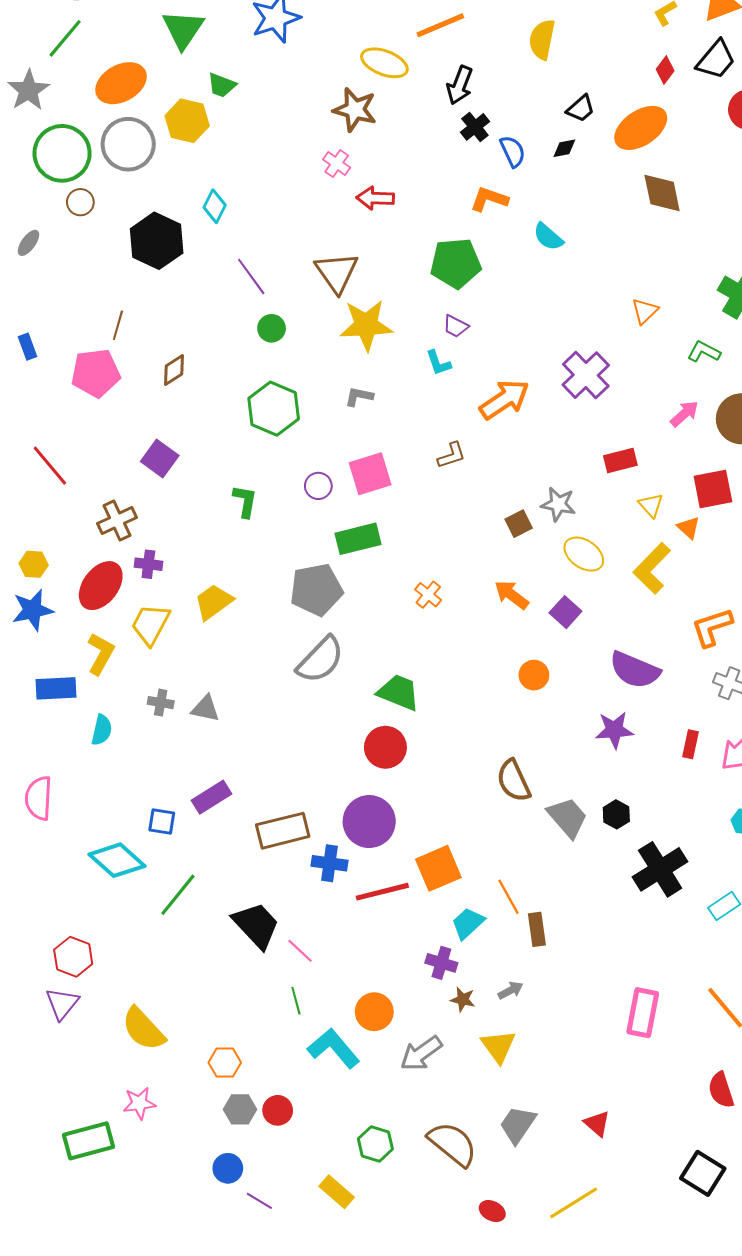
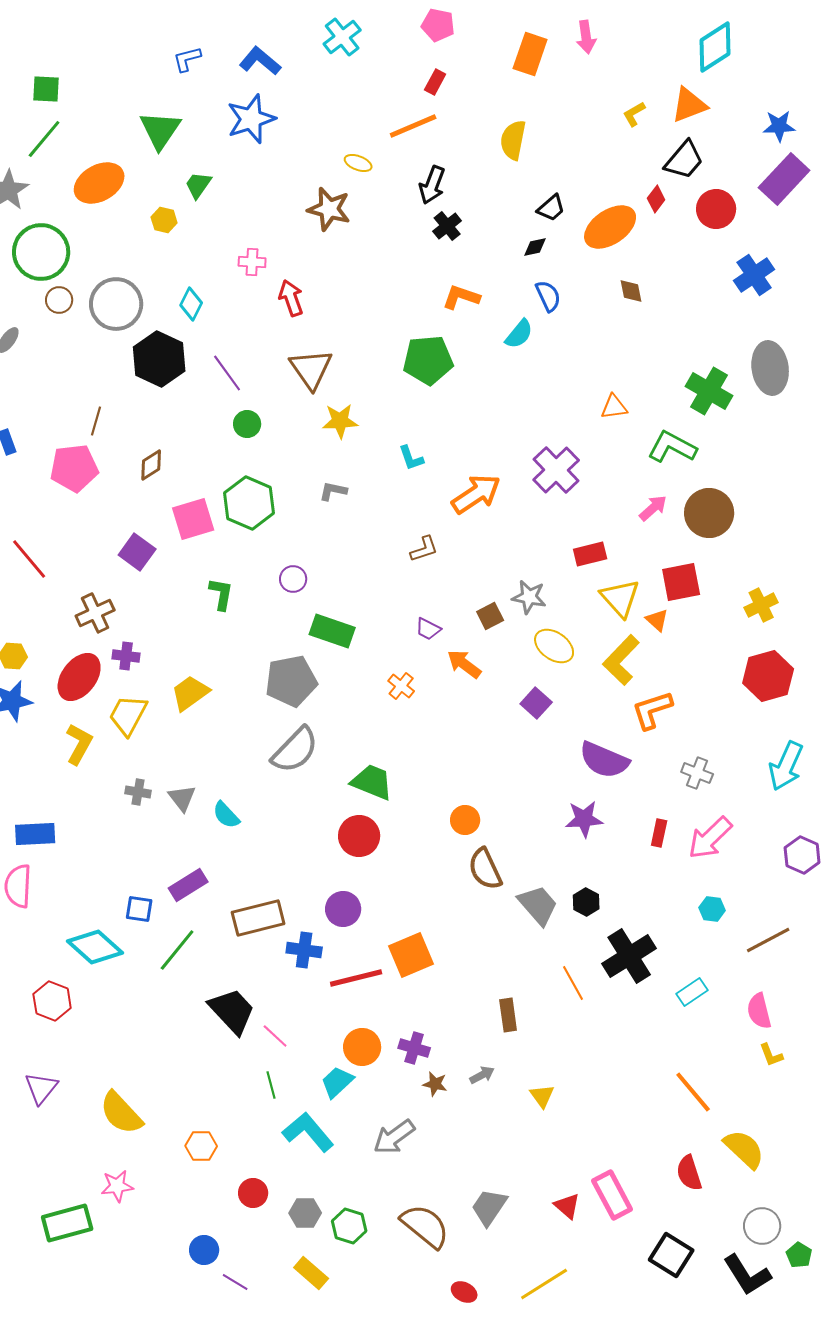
yellow ellipse: (384, 63) -> (358, 163), size x0.6
red diamond: (665, 70) -> (656, 199), moved
green trapezoid: (222, 85) -> (198, 185), turned 104
yellow hexagon: (187, 121) -> (164, 220), size x0.6
gray circle: (128, 144) -> (116, 304), moved
blue semicircle: (513, 151) -> (548, 296), moved
pink cross: (337, 164) -> (252, 262), moved, turned -32
brown diamond: (662, 193) -> (631, 291), size x0.6
red arrow: (375, 198) -> (291, 298), moved, turned 69
cyan semicircle: (548, 237) -> (519, 334), turned -92
black hexagon: (157, 241) -> (159, 359), moved
orange triangle: (645, 311) -> (614, 407), turned 36
yellow star: (366, 325) -> (340, 421), size x0.7
purple trapezoid: (456, 326) -> (428, 629), moved
green L-shape: (704, 352) -> (672, 447), size x1.5
pink square: (370, 474) -> (193, 519), moved
yellow triangle: (651, 505) -> (620, 598), size x1.6
green rectangle: (358, 539) -> (332, 631), turned 33
orange arrow: (512, 595) -> (464, 664), moved
orange L-shape: (712, 627) -> (652, 710), moved
orange circle: (534, 675) -> (465, 820), moved
blue rectangle: (56, 688) -> (35, 834), moved
gray triangle: (205, 709) -> (182, 798), turned 40
cyan semicircle: (102, 730) -> (226, 815), moved, turned 124
purple circle: (369, 822) -> (343, 909), size x0.7
green line: (178, 895) -> (177, 950), moved
orange line: (508, 897) -> (573, 983), moved
cyan trapezoid: (468, 923) -> (337, 1082), moved
red hexagon: (73, 957) -> (52, 1001), moved
orange circle: (374, 1012) -> (362, 1047), moved
pink rectangle: (643, 1013) -> (612, 1195), moved, turned -39
yellow triangle: (498, 1046) -> (542, 1096), moved, size x0.7
gray hexagon: (240, 1109) -> (305, 1213), moved

